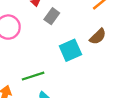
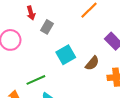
brown semicircle: (98, 37) -> (92, 63), moved

